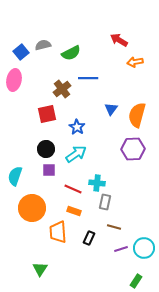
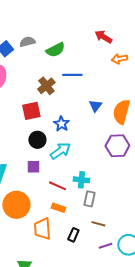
black circle: (46, 149) -> (37, 140), moved

